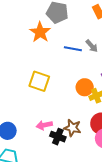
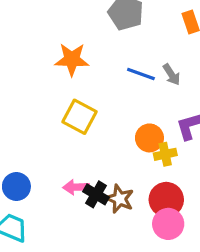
orange star: (40, 32) -> (72, 59), moved, turned 30
black cross: (58, 137) -> (96, 194), moved

